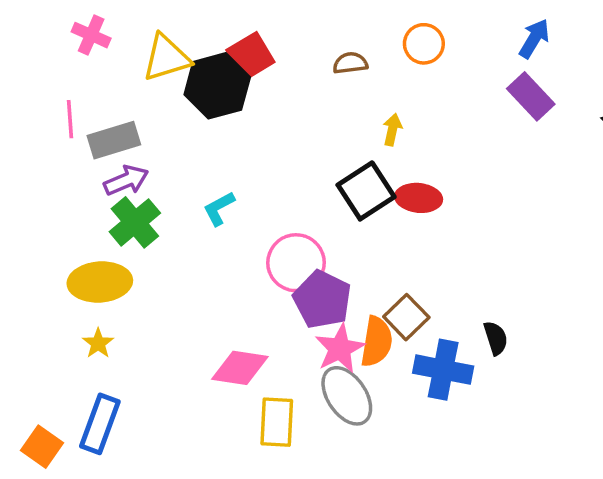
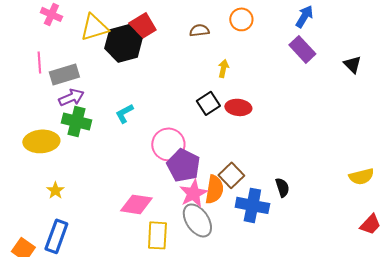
black square: (366, 191) -> (208, 103), size x0.7
green cross: (135, 222) -> (76, 121), turned -36
yellow ellipse: (100, 282) -> (41, 141), moved

